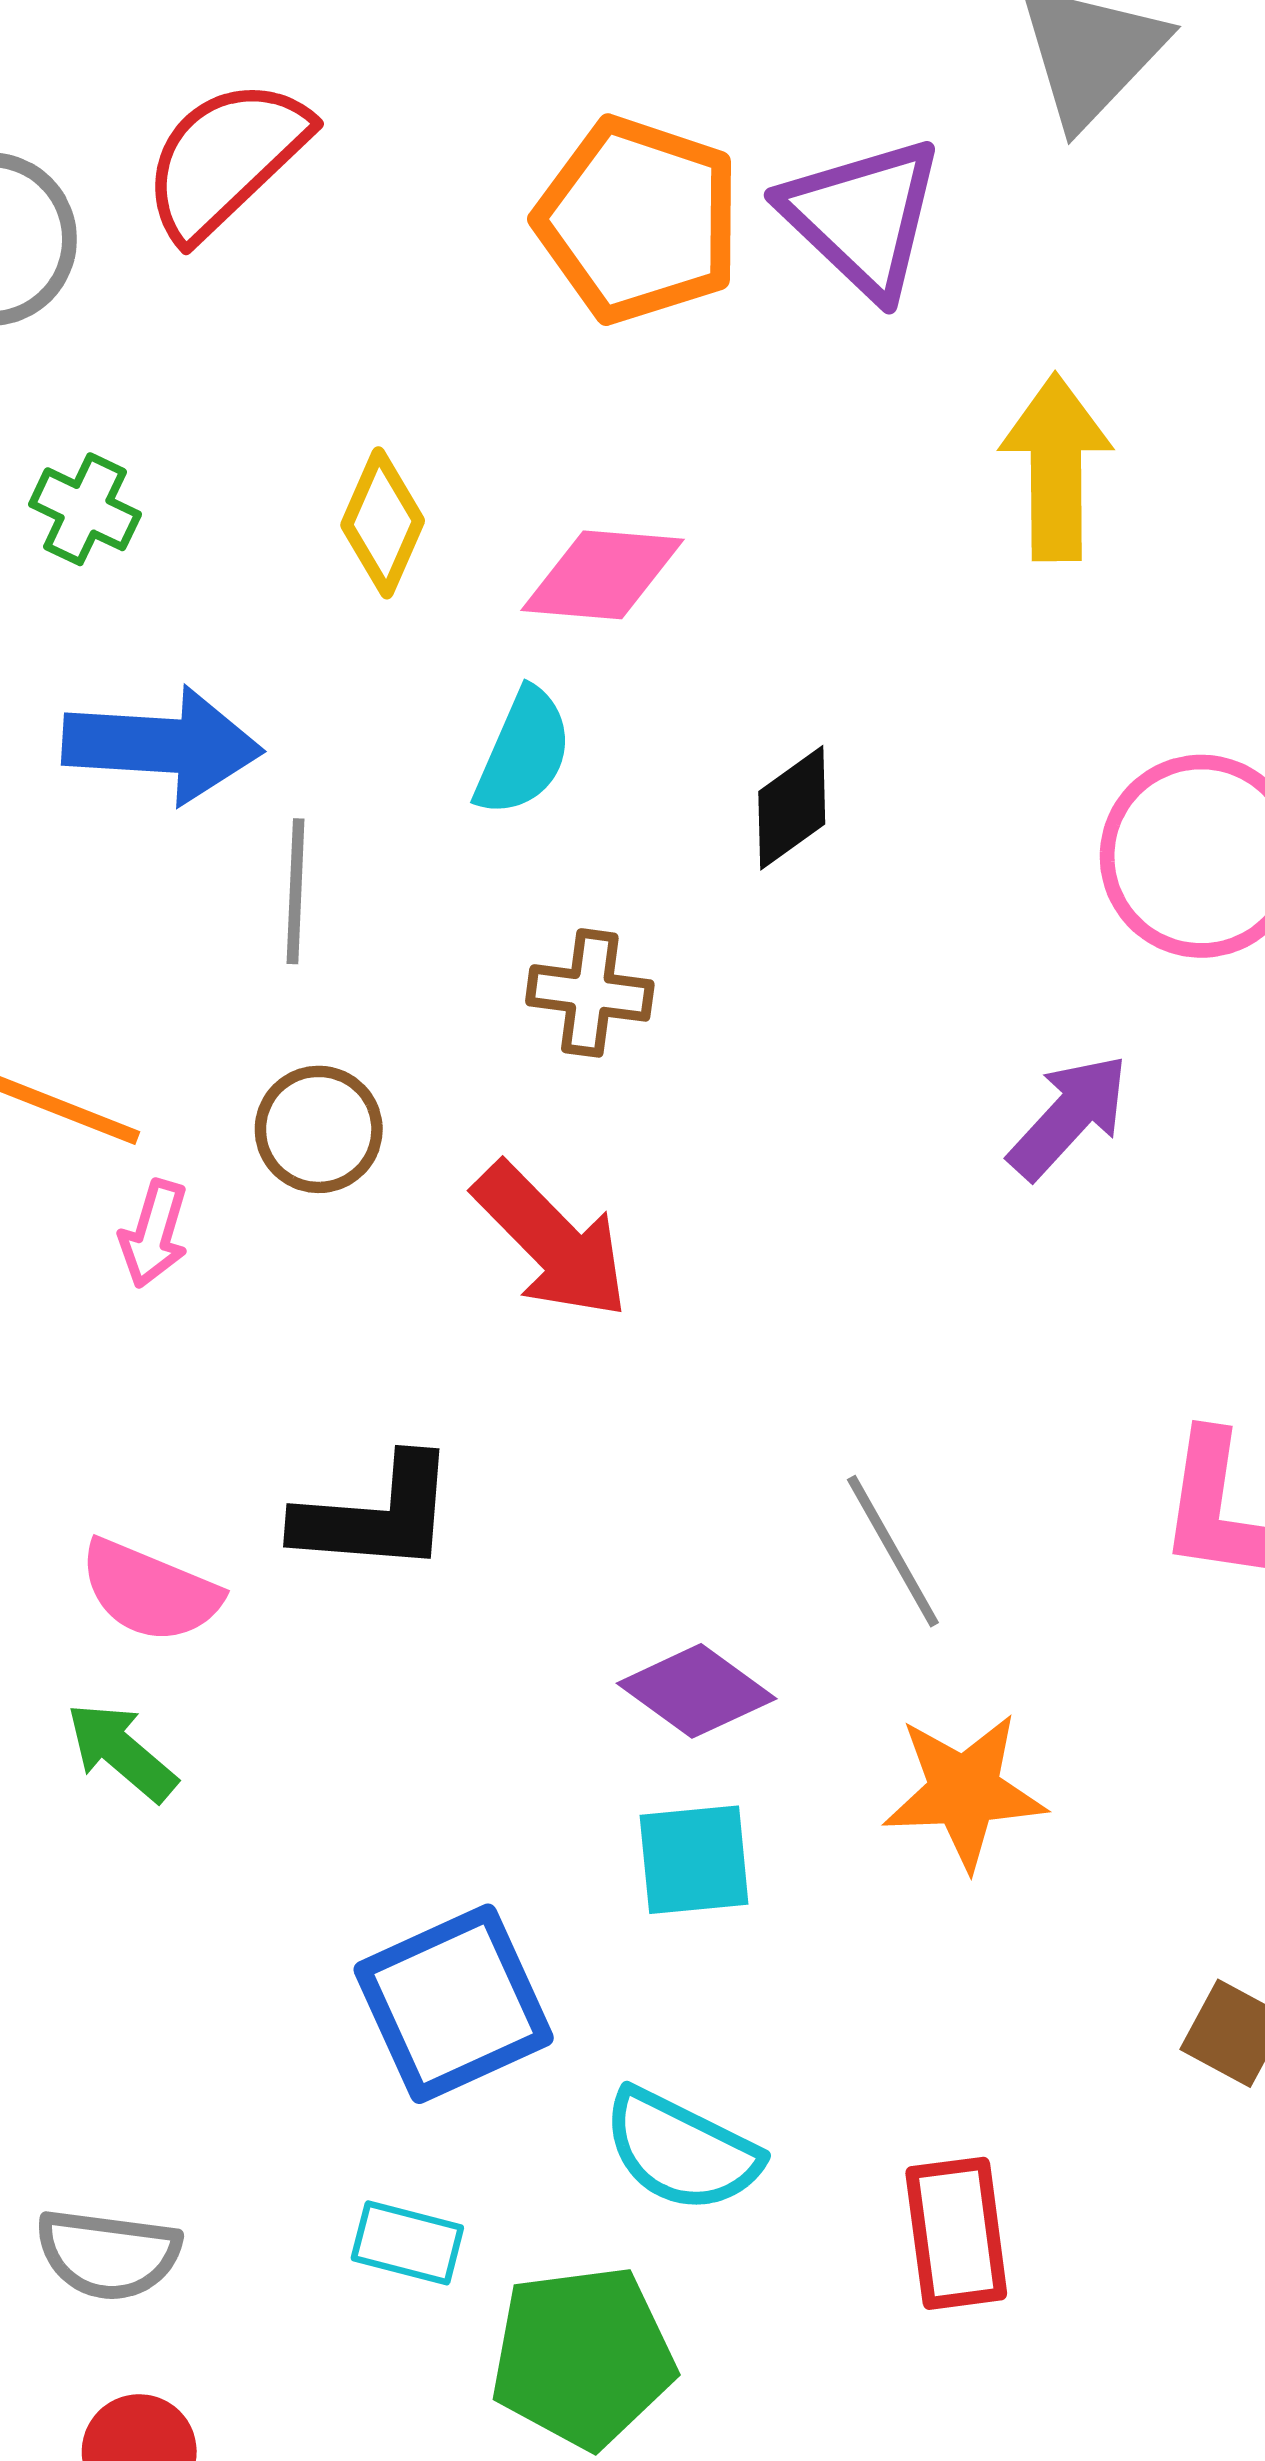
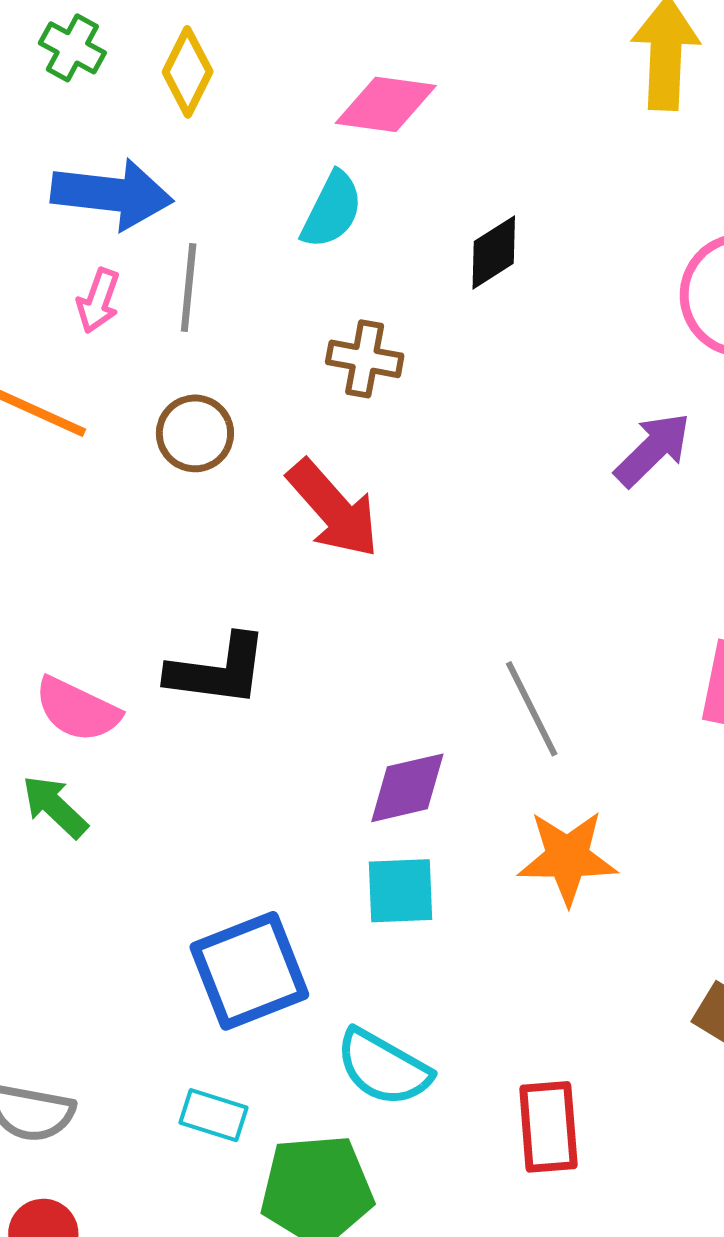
yellow diamond: (383, 523) -> (188, 72), moved
pink arrow: (154, 1234) -> (98, 301), moved
purple diamond: (697, 1691) -> (407, 788), turned -52

